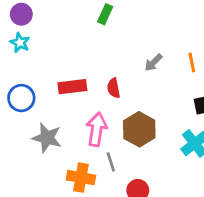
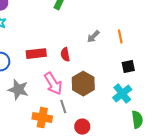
pink arrow: (97, 129) -> (53, 84), turned 140

